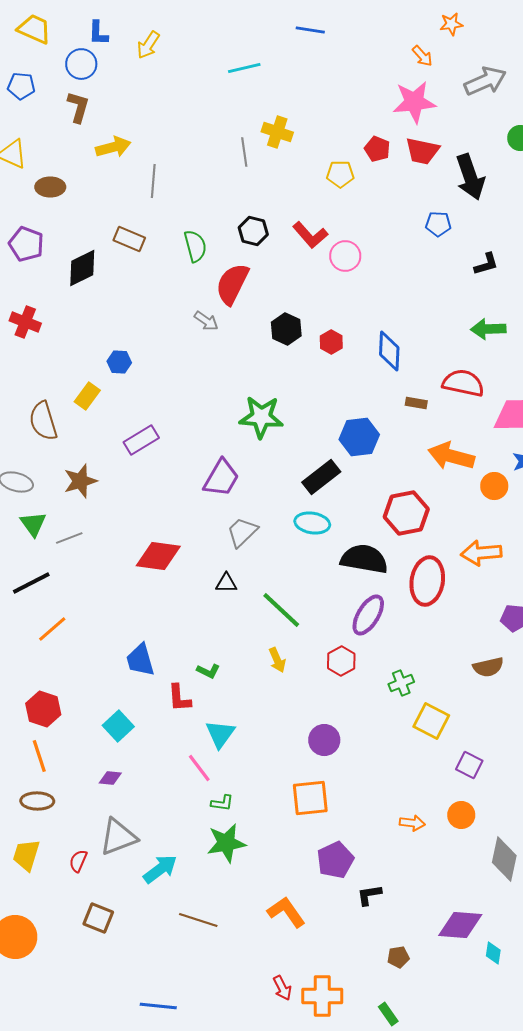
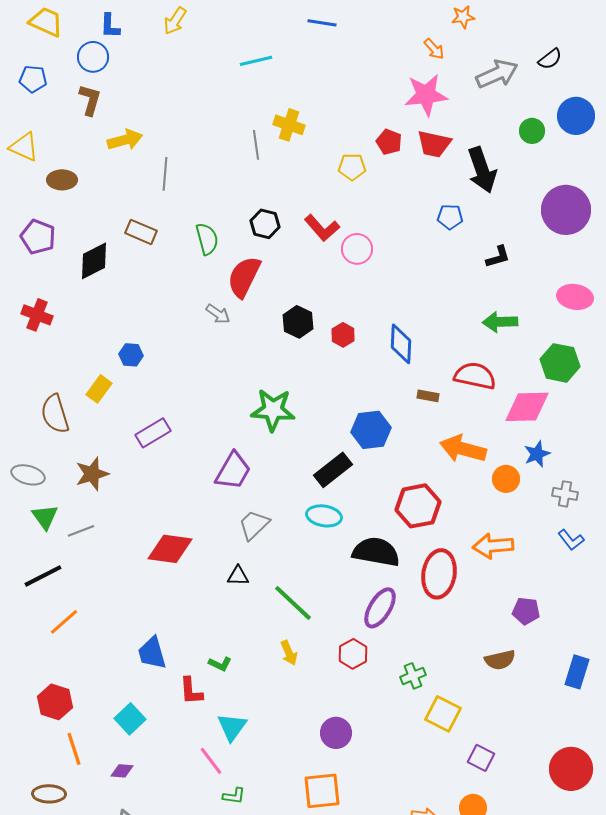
yellow arrow: (148, 45) -> (175, 21), moved
orange line: (39, 756) -> (74, 749), moved

